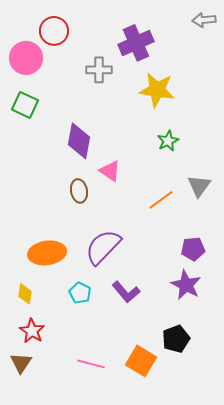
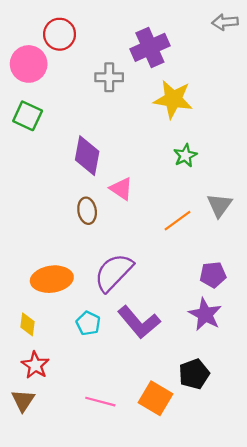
purple L-shape: (126, 292) -> (139, 322), size x1.4

